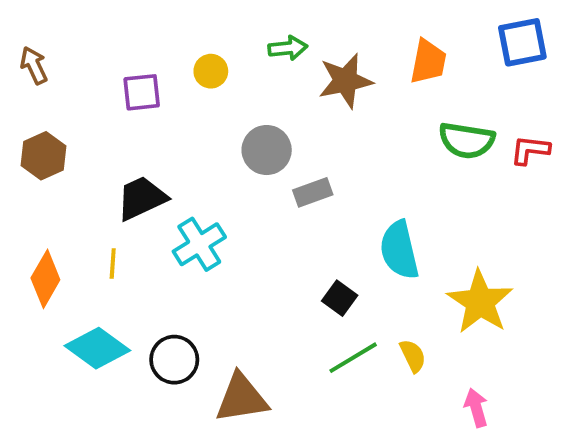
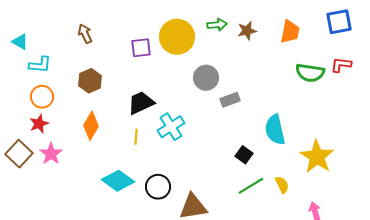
yellow circle: (211, 71) -> (177, 37), size x2.0
brown star: (345, 81) -> (247, 31), moved, size x0.7
red L-shape: (530, 150) -> (341, 65), moved
yellow line: (113, 263) -> (136, 137), moved
orange diamond: (45, 279) -> (91, 126), moved

